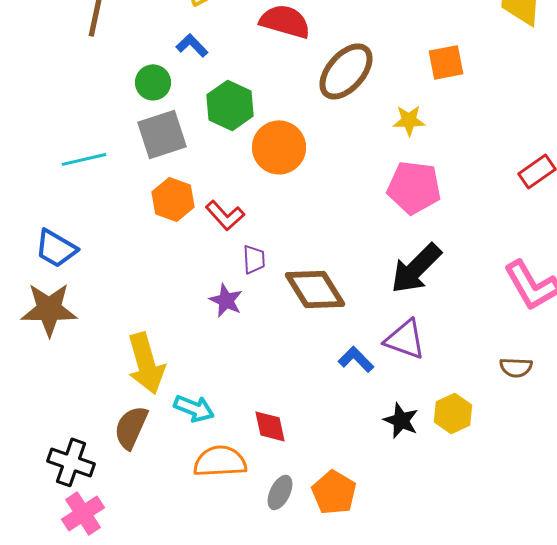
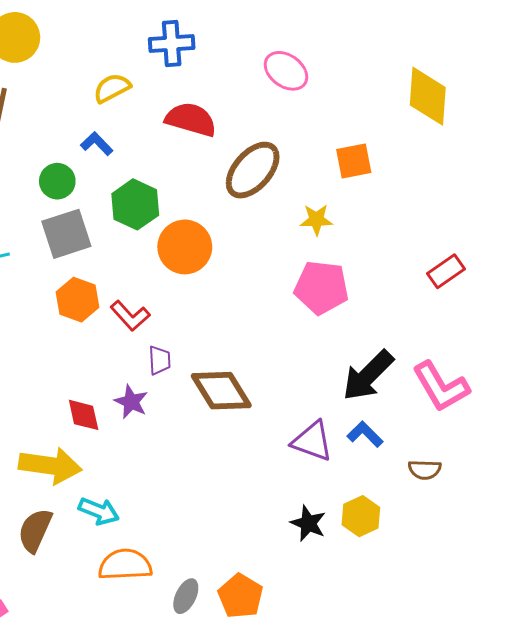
black arrow: (416, 268) -> (368, 375), moved
blue L-shape: (356, 359) -> (365, 434), moved
yellow arrow: (146, 363) -> (50, 466), turned -66
red diamond: (270, 426) -> (84, 415), moved

